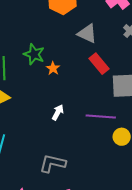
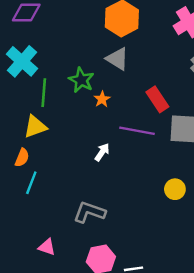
gray triangle: (87, 34) -> (117, 59), moved
purple line: (101, 117) -> (137, 131), moved

